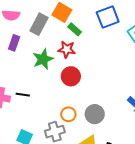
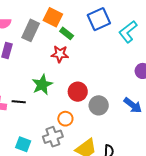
green star: (43, 59) -> (42, 85), moved
red circle: (71, 76) -> (78, 92), moved
gray circle: (95, 114) -> (99, 105), moved

